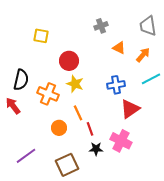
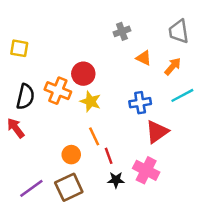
yellow square: (41, 36) -> (19, 48), moved
orange cross: (48, 94) -> (58, 91), moved
brown square: (67, 165) -> (69, 187), moved

